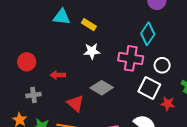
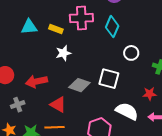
pink cross: (131, 58) -> (81, 18), moved
red arrow: (58, 75) -> (36, 81), size x1.5
white square: (149, 88) -> (109, 79), moved
red star: (168, 104) -> (150, 94), moved

